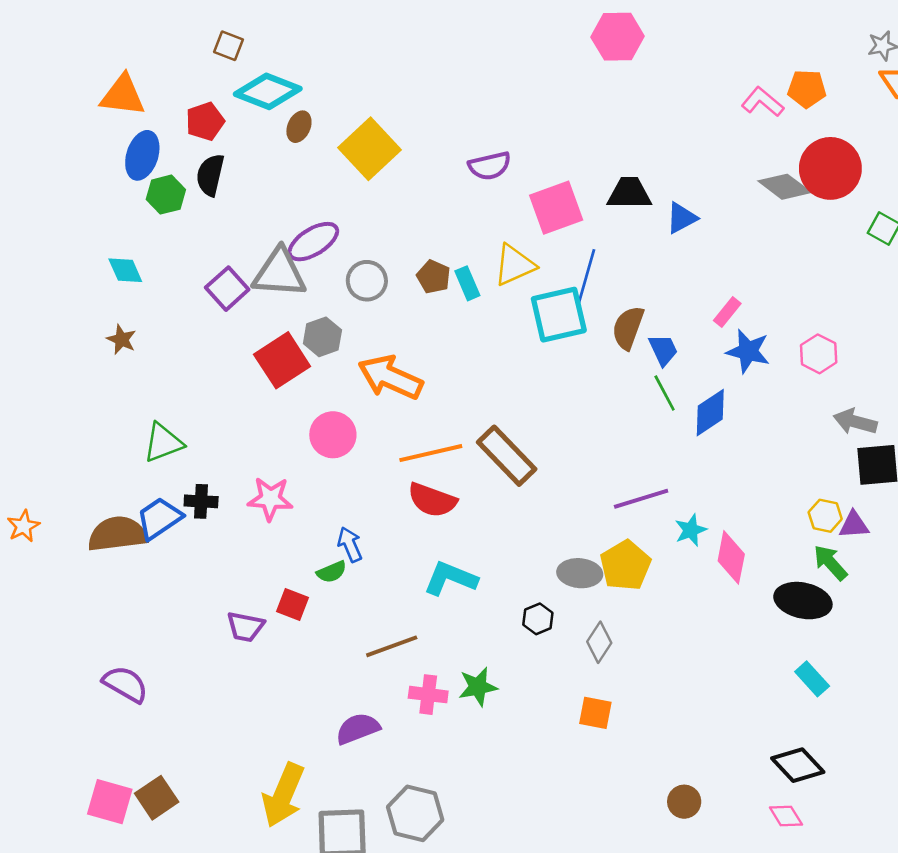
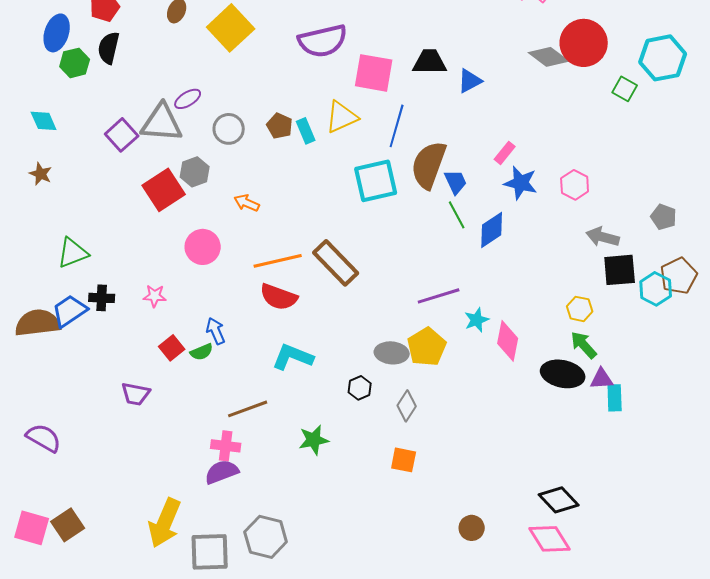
purple semicircle: (490, 166) -> (323, 41), size x1.5
pink square: (556, 208) -> (374, 73), turned 30
purple ellipse: (313, 242) -> (188, 99), size x0.7
cyan square: (559, 315) -> (376, 181), moved
brown semicircle: (628, 328) -> (429, 165), size x1.4
orange arrow: (390, 377) -> (247, 203), size x0.5
pink star: (270, 499) -> (155, 296), size x0.7
purple triangle: (854, 525) -> (602, 379), moved
red square: (292, 604) -> (172, 348), moved, turned 30
cyan rectangle: (812, 679) -> (615, 398), moved, turned 40
pink cross: (428, 695) -> (226, 446), moved
pink diamond: (786, 816) -> (550, 539), size x1.6

